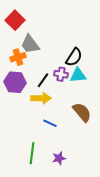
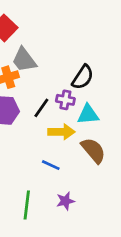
cyan triangle: (78, 75) -> (88, 114), moved
yellow arrow: (41, 98) -> (61, 132), moved
purple star: (59, 158) -> (65, 201), moved

